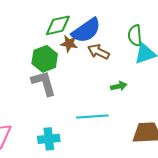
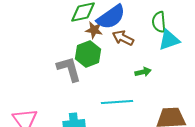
green hexagon: (45, 59) -> (88, 54), moved

